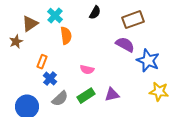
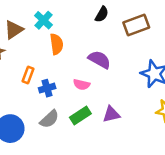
black semicircle: (95, 13) -> (102, 14), moved
purple semicircle: (125, 45) -> (99, 60), moved
blue cross: (50, 79) -> (47, 88), moved, turned 32

